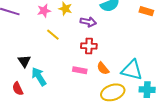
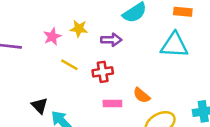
red cross: (89, 46) -> (103, 72), moved
cyan triangle: (132, 70) -> (174, 45), moved

